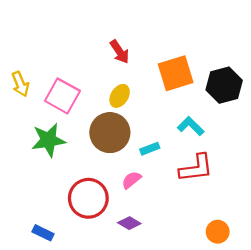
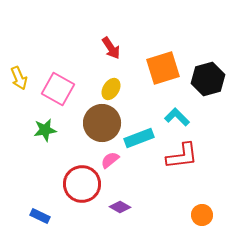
green star: (48, 140) -> (45, 130), size x0.7
cyan rectangle: (150, 149) -> (139, 138), size x1.6
pink semicircle: (131, 180) -> (110, 160), moved

